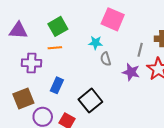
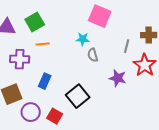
green square: (58, 26) -> (35, 22), moved
purple star: (131, 72) -> (118, 78), moved

